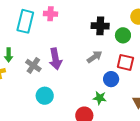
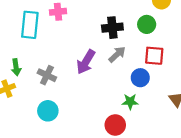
black cross: (100, 26) -> (112, 28), moved
purple arrow: (55, 59) -> (86, 62), moved, turned 50
cyan circle: (45, 96) -> (48, 111), moved

